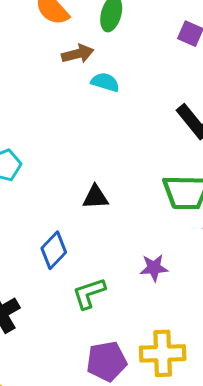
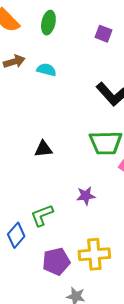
brown arrow: (78, 54) -> (14, 62), moved
blue diamond: (54, 250) -> (16, 235), moved

